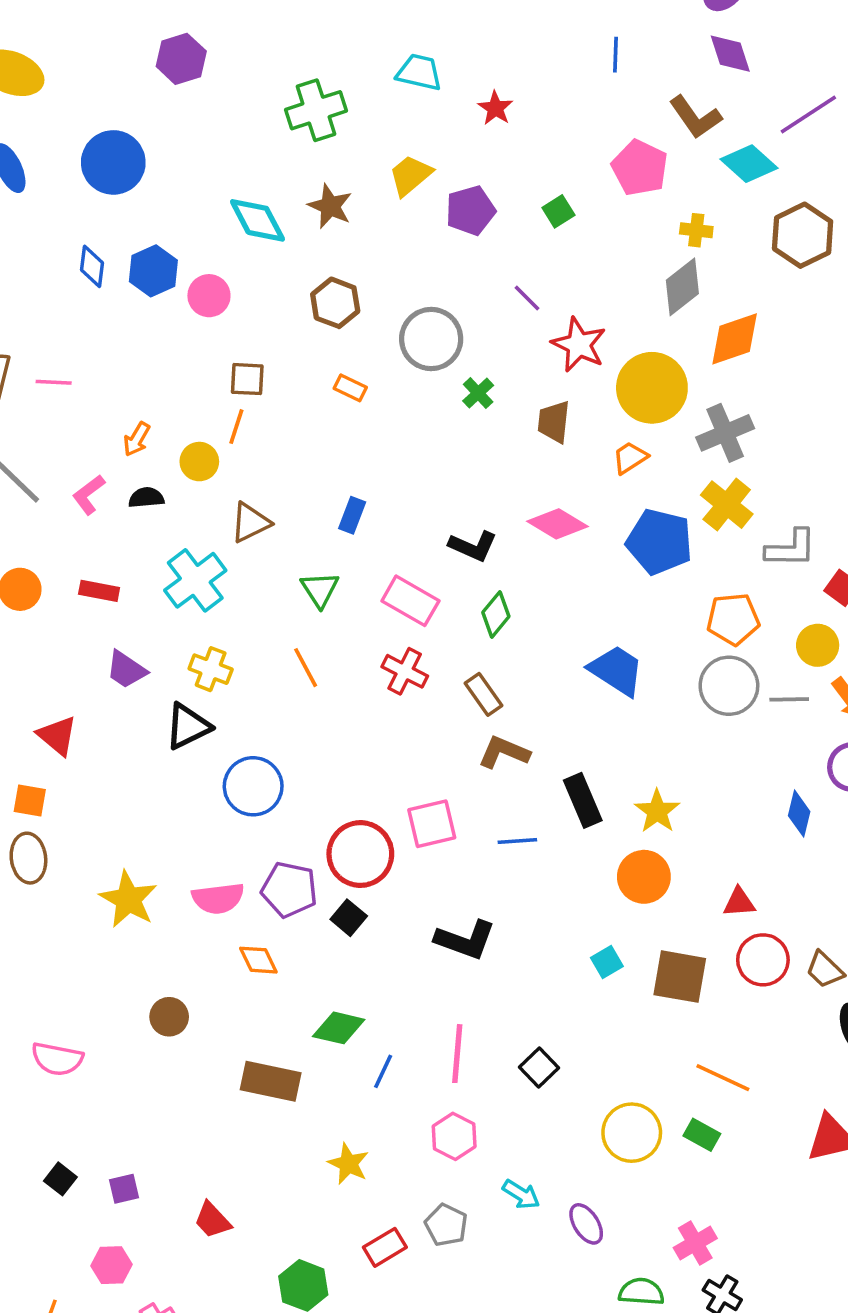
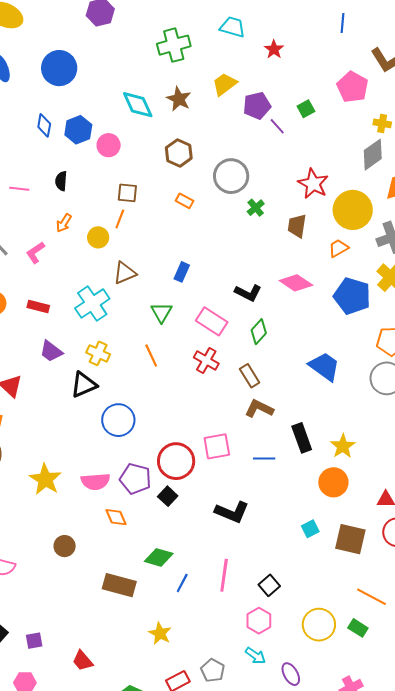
purple line: (527, 298) -> (277, 126), moved
black semicircle: (146, 498) -> (61, 181), moved, turned -84
pink hexagon: (454, 1136) -> (259, 621), moved

